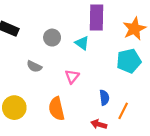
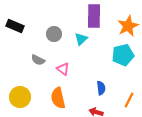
cyan triangle: (82, 43) -> (81, 39), turned 40
pink triangle: (72, 76) -> (63, 69), moved, turned -32
orange line: (123, 111) -> (129, 100), moved

